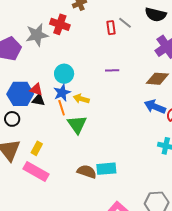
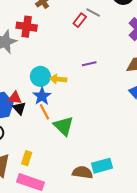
red rectangle: (111, 28) -> (80, 20), turned 56
yellow arrow: (81, 99) -> (58, 79), moved
black triangle: (39, 100) -> (19, 108), turned 48

